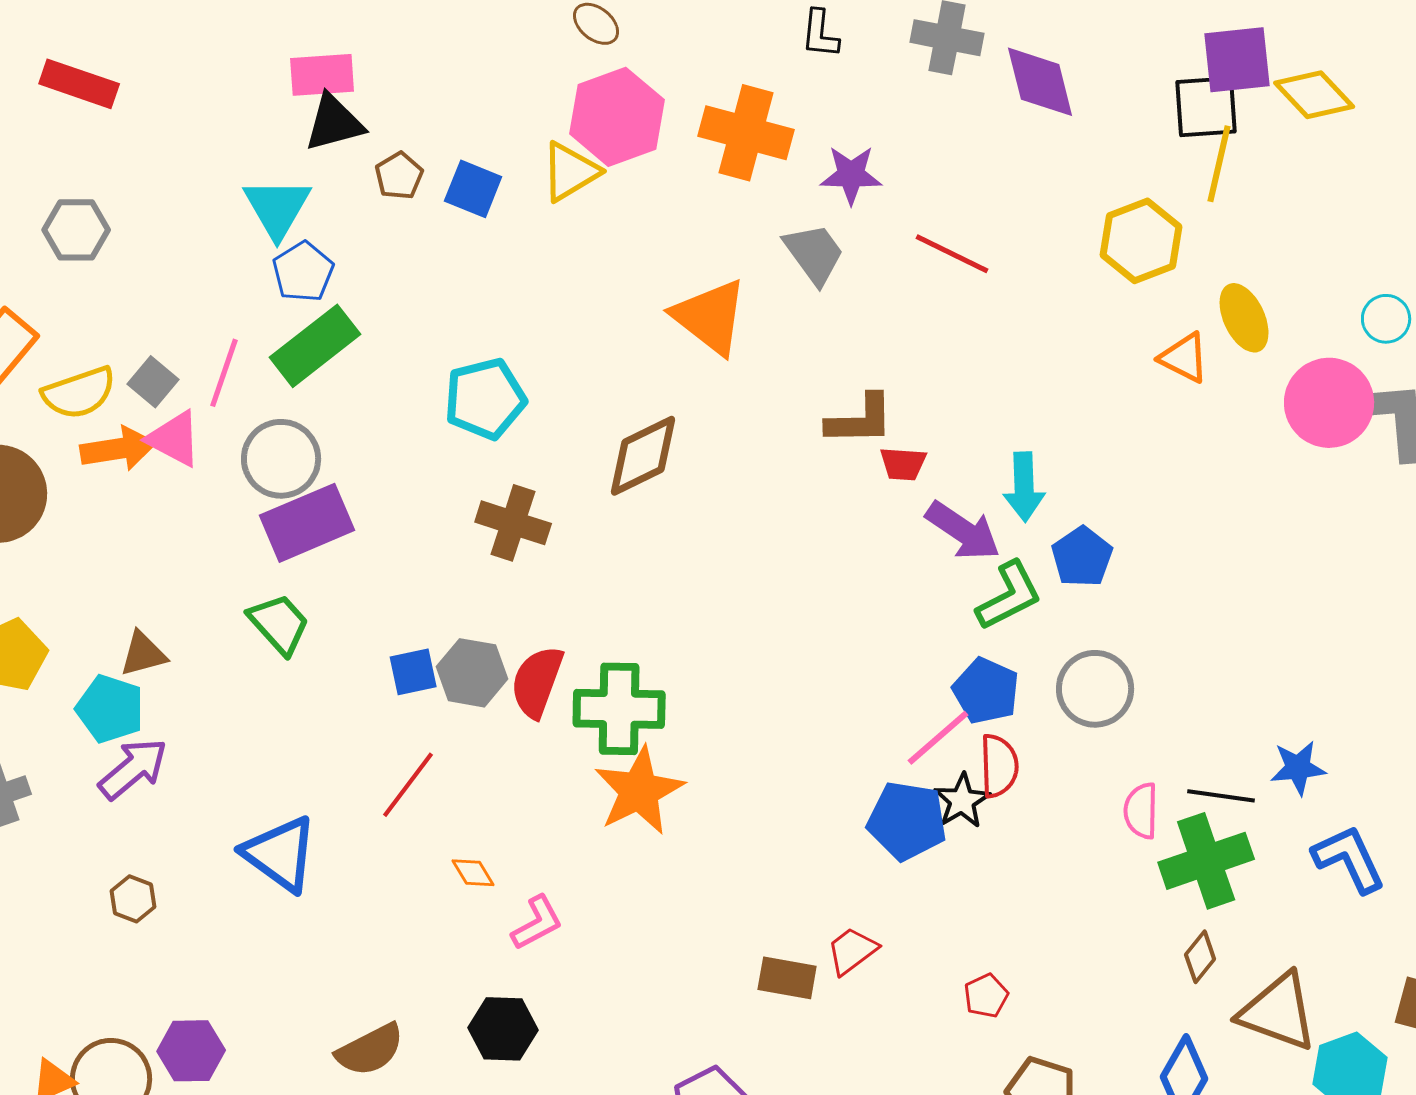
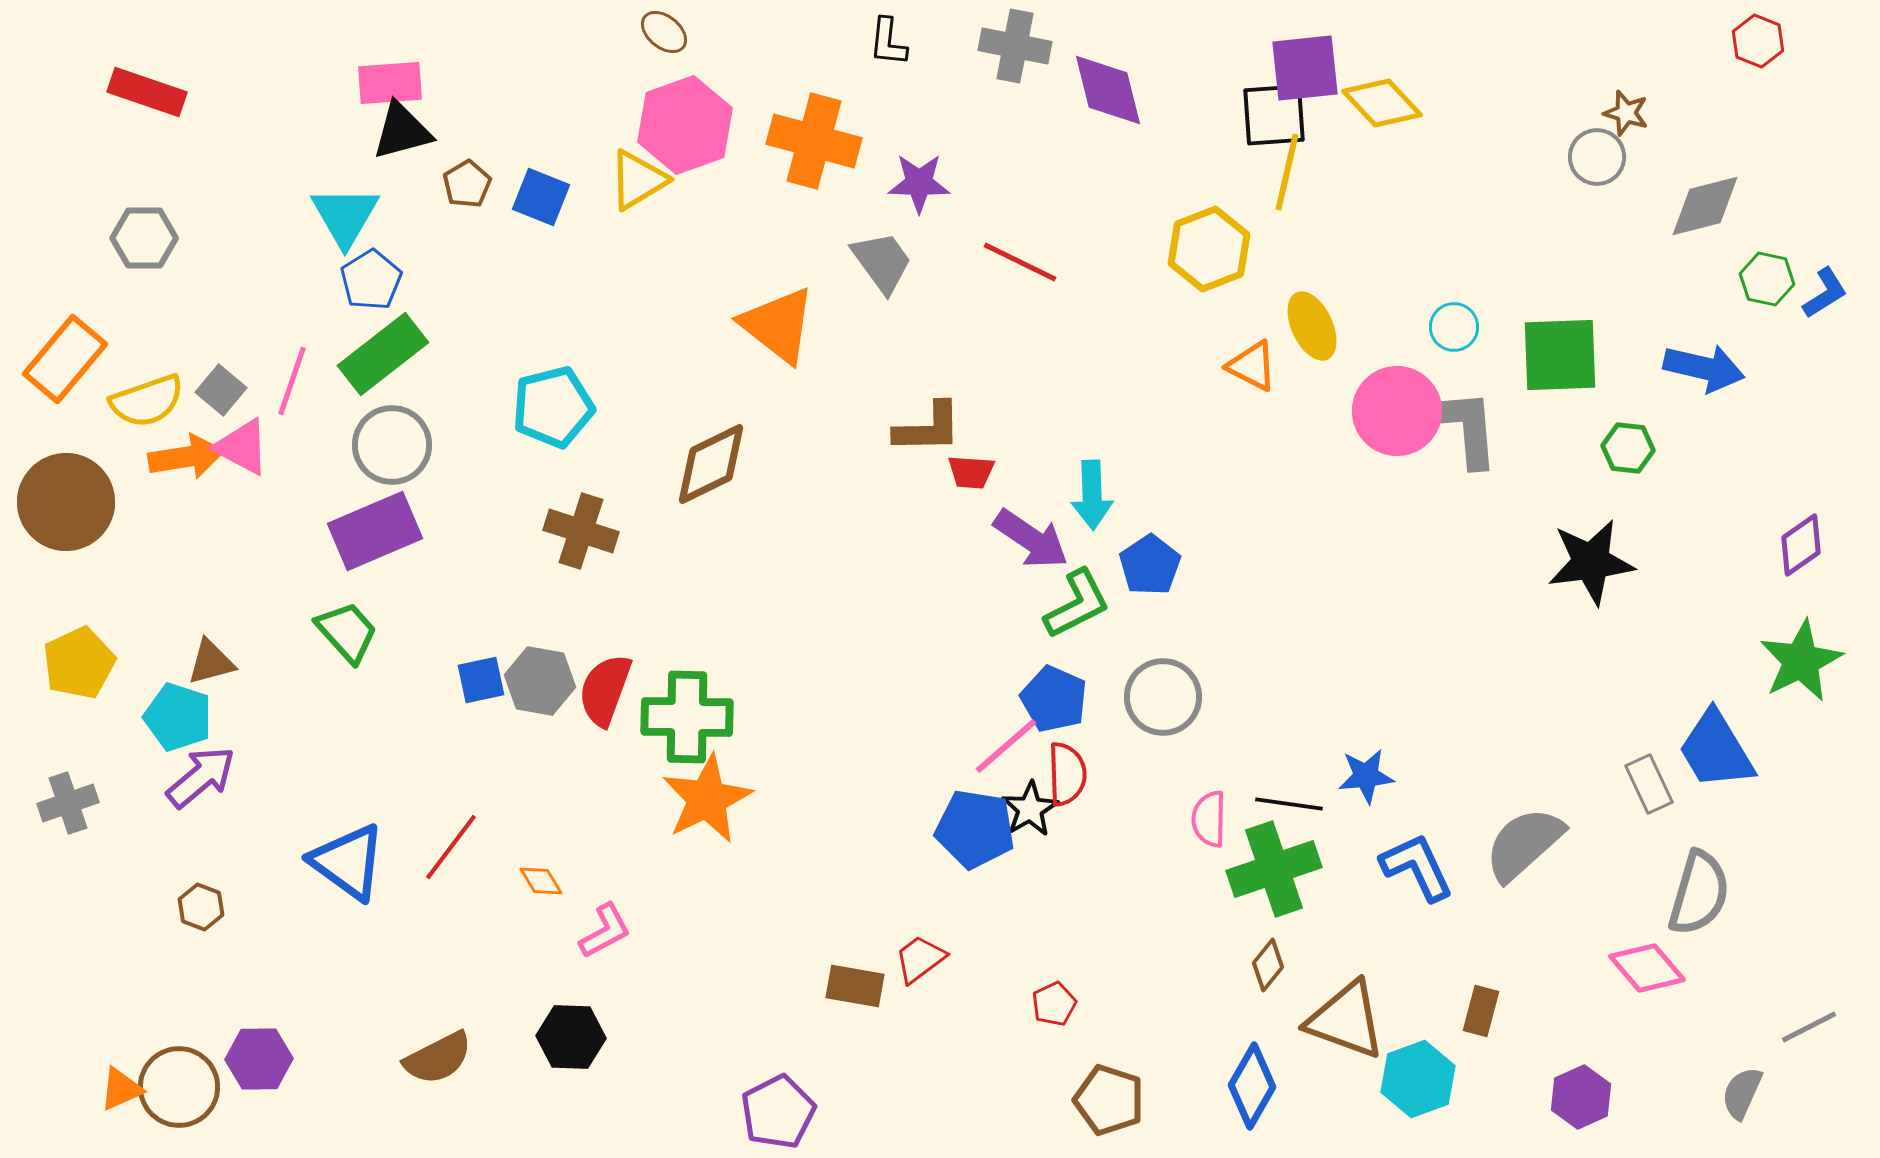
gray circle: (281, 459) -> (392, 445), moved
red line: (408, 785) -> (451, 847), moved

